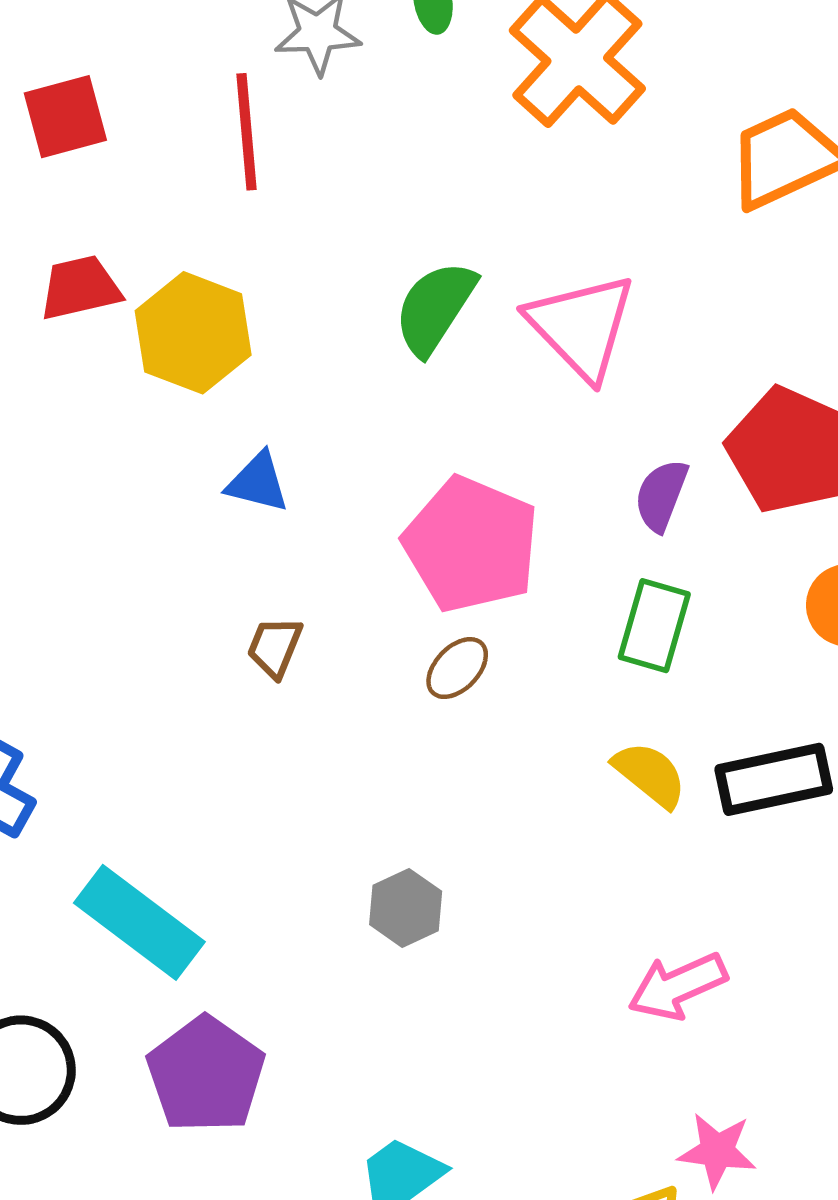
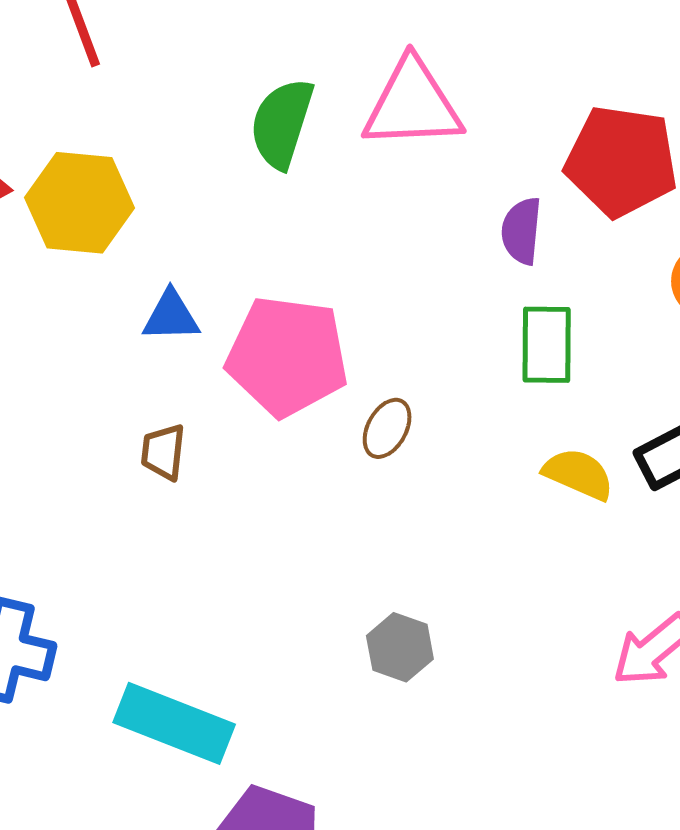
pink triangle: (582, 326) -> (413, 104), turned -33
pink pentagon: (471, 545) -> (287, 356), moved
brown trapezoid: (275, 647) -> (163, 452), moved

